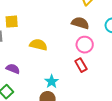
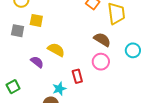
red rectangle: (81, 65) -> (77, 76), moved
purple semicircle: (13, 69) -> (37, 62), moved

